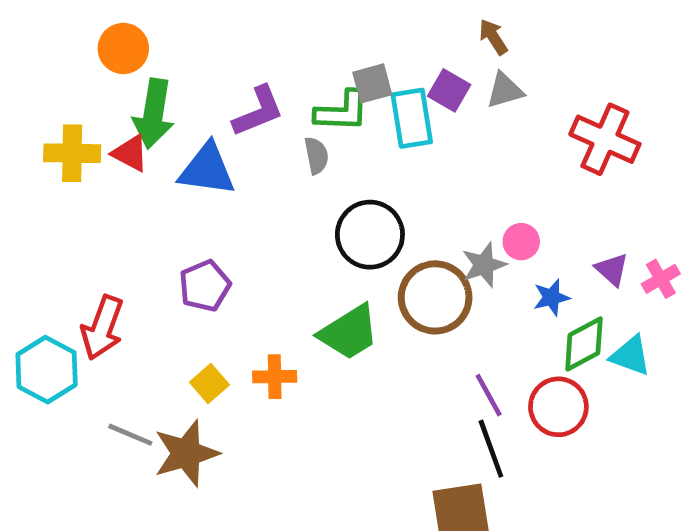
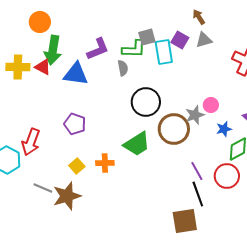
purple pentagon: (205, 286) -> (75, 124), turned -30

